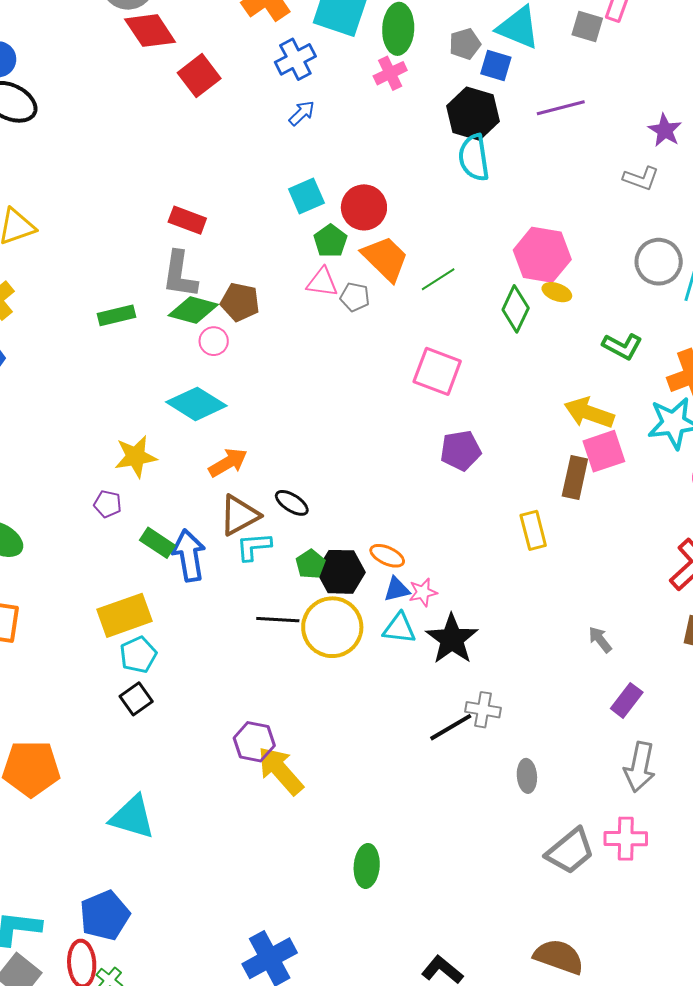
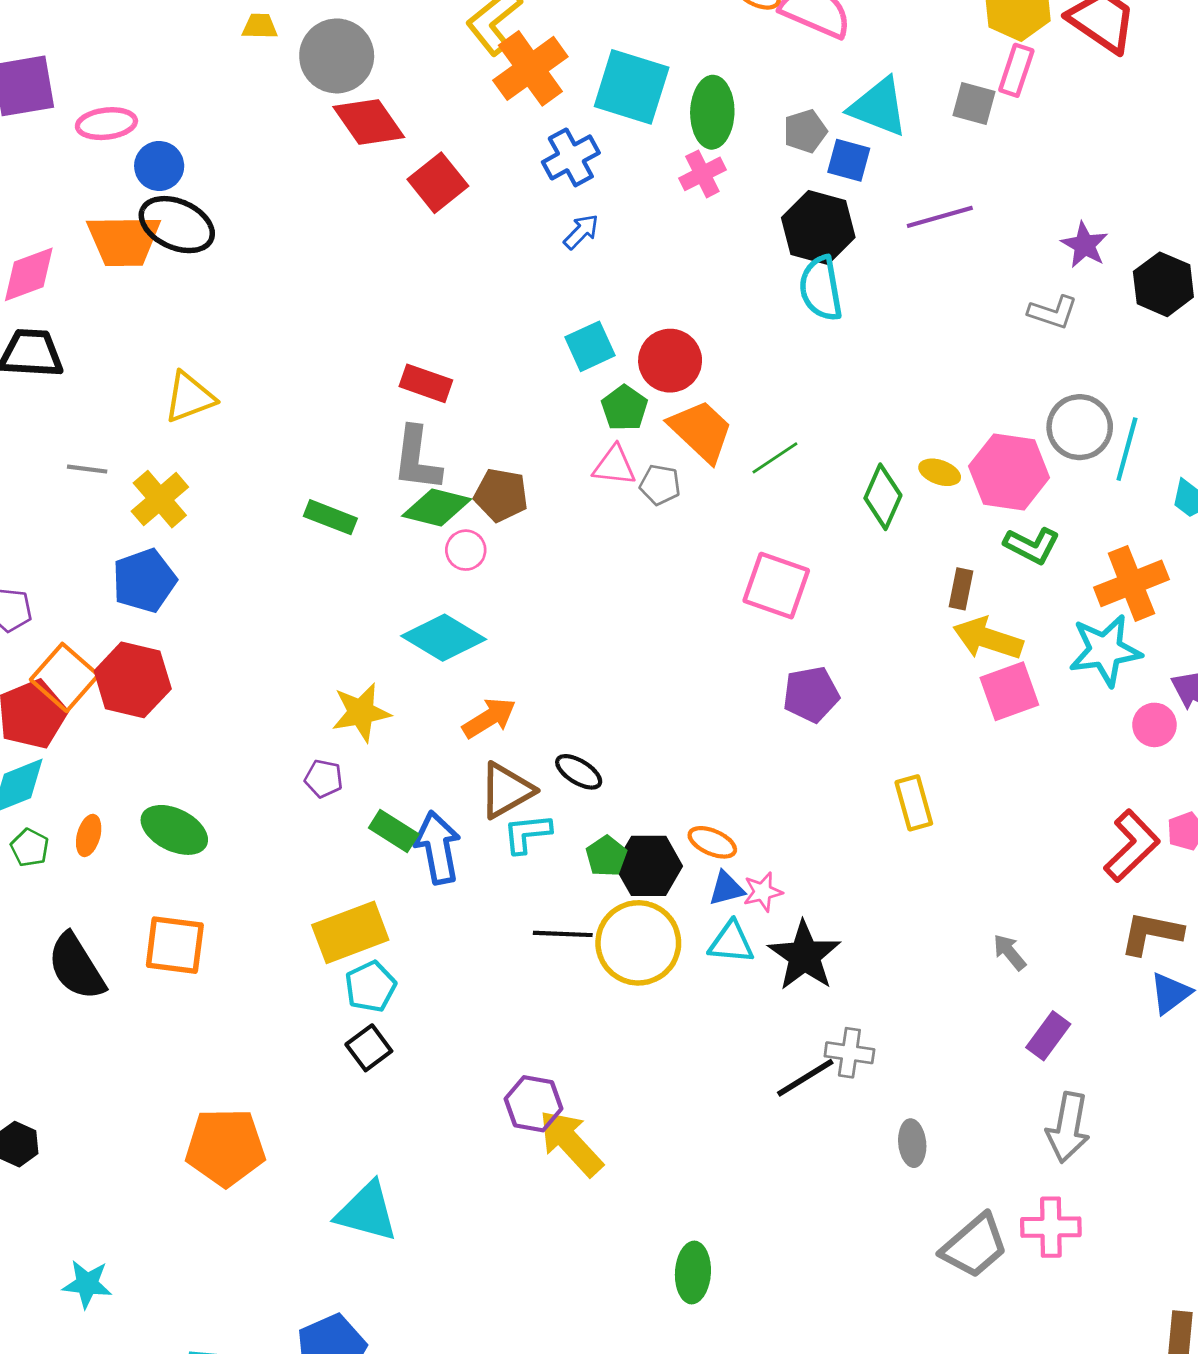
pink hexagon: (542, 255) -> (1009, 472), moved
green rectangle: (116, 315) -> (330, 517), turned 36
brown rectangle: (575, 478) -> (961, 589), moved, size x0.7

